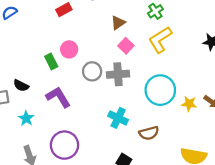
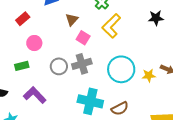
pink circle: (69, 49) -> (34, 43), moved
green rectangle: (51, 62) -> (22, 66), turned -64
cyan cross: (118, 118) -> (90, 101), size x1.4

